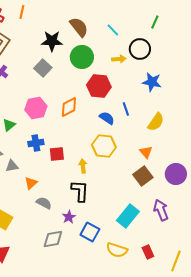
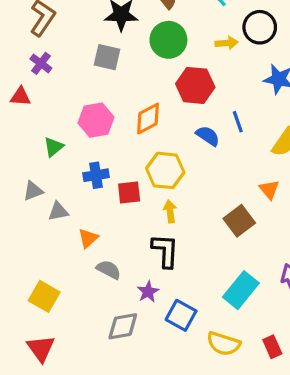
gray square: (43, 68) -> (107, 57), turned -30
yellow hexagon: (104, 146) -> (165, 170), moved
brown square: (143, 176) -> (239, 221), moved

